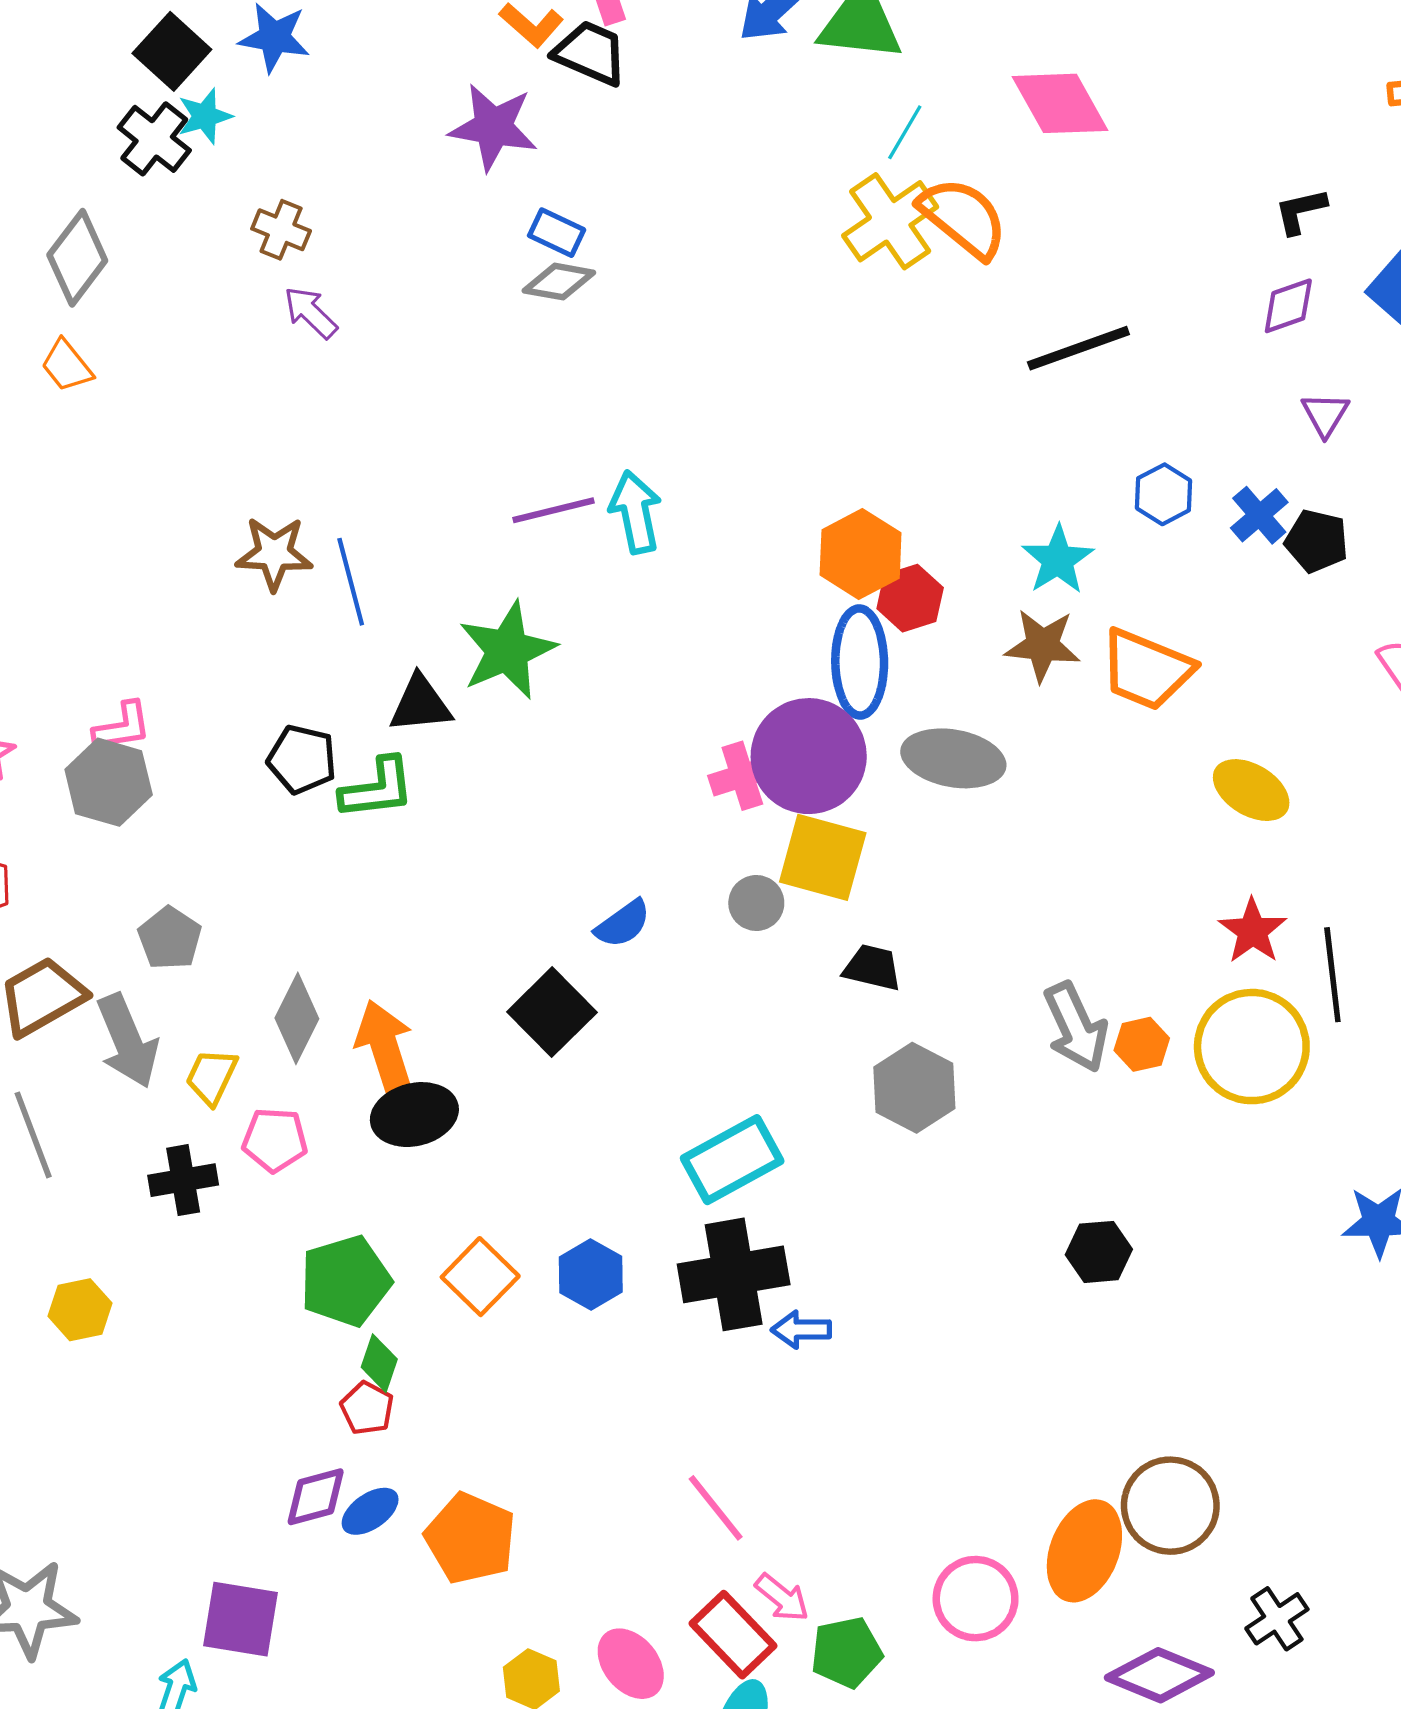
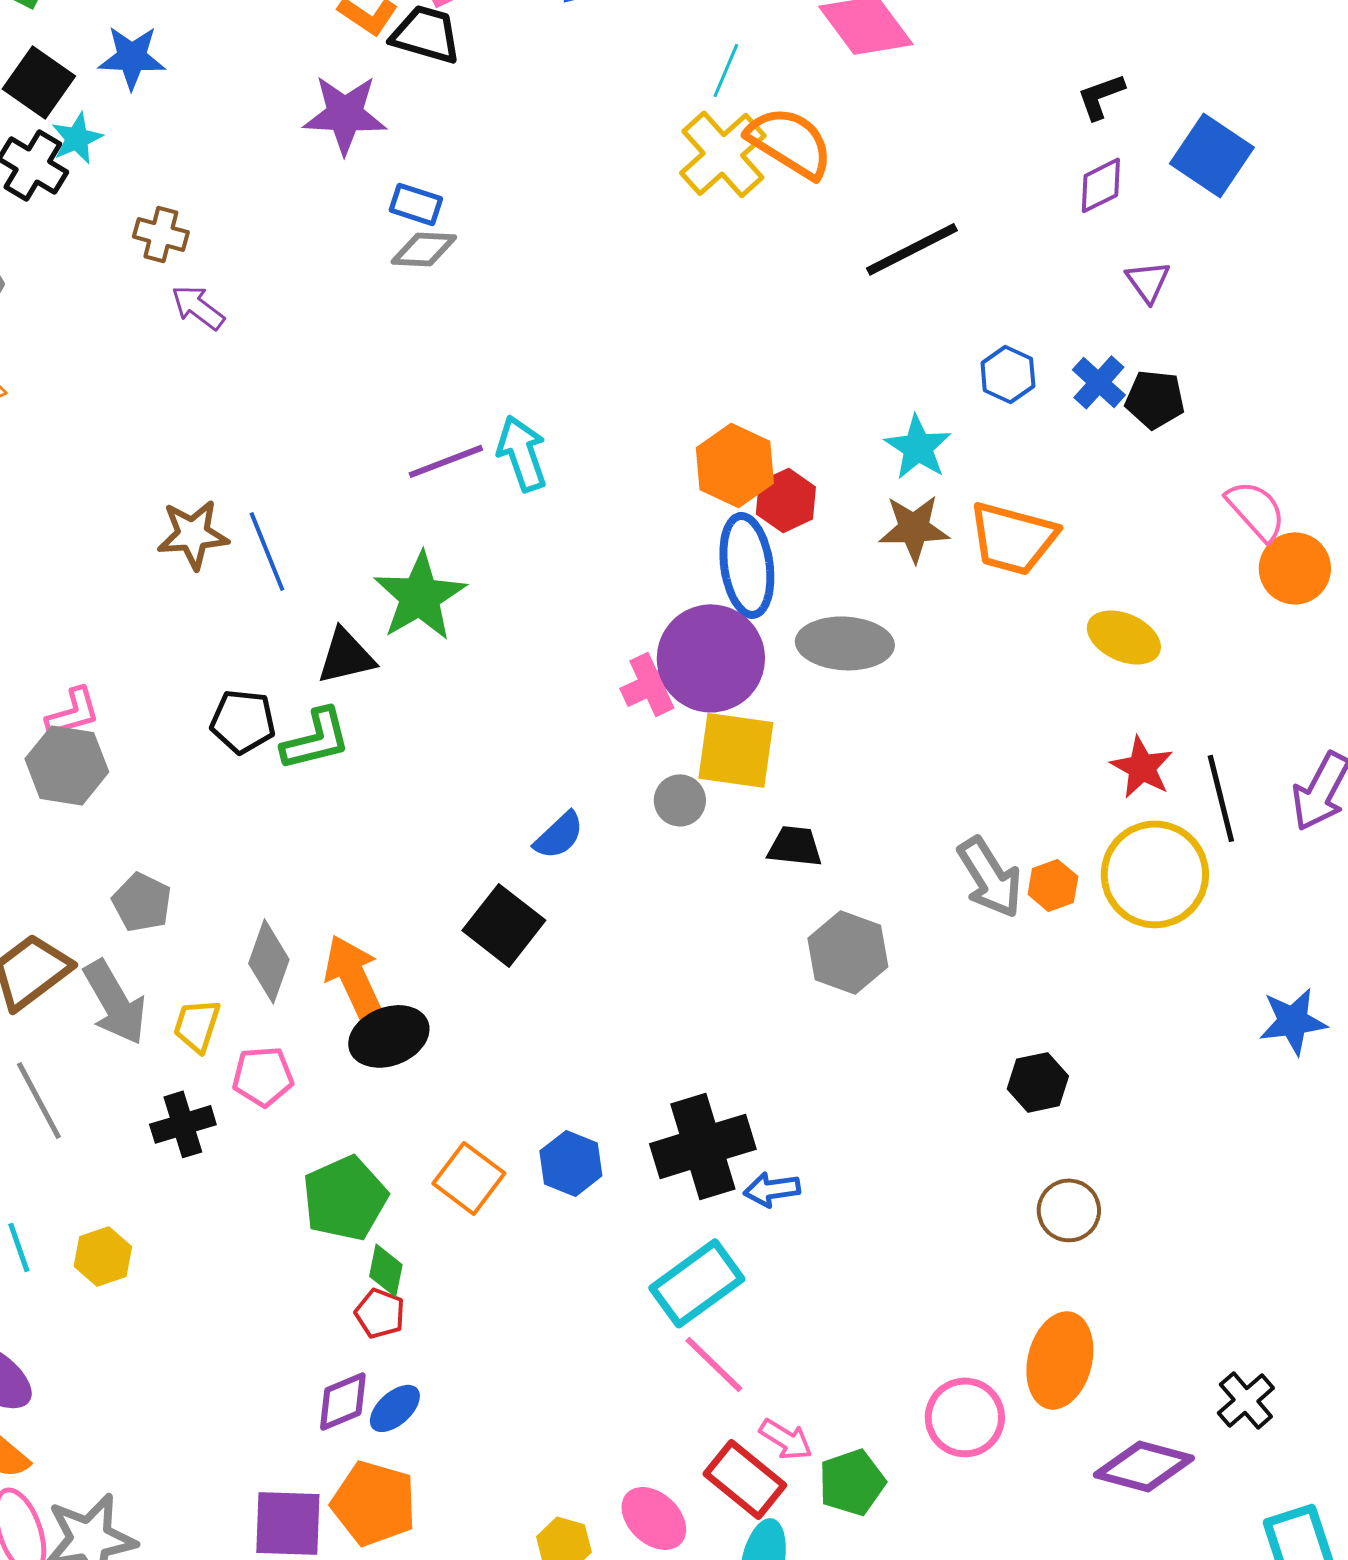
cyan rectangle: (732, 1160) -> (697, 1283), moved
brown circle: (1170, 1506) -> (1069, 1210), moved, size x0.7
orange pentagon: (470, 1538) -> (374, 1503), moved

